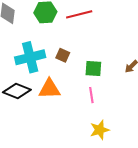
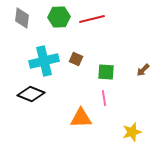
orange triangle: (50, 89) -> (81, 118), moved
yellow star: (100, 130) -> (132, 132), moved

